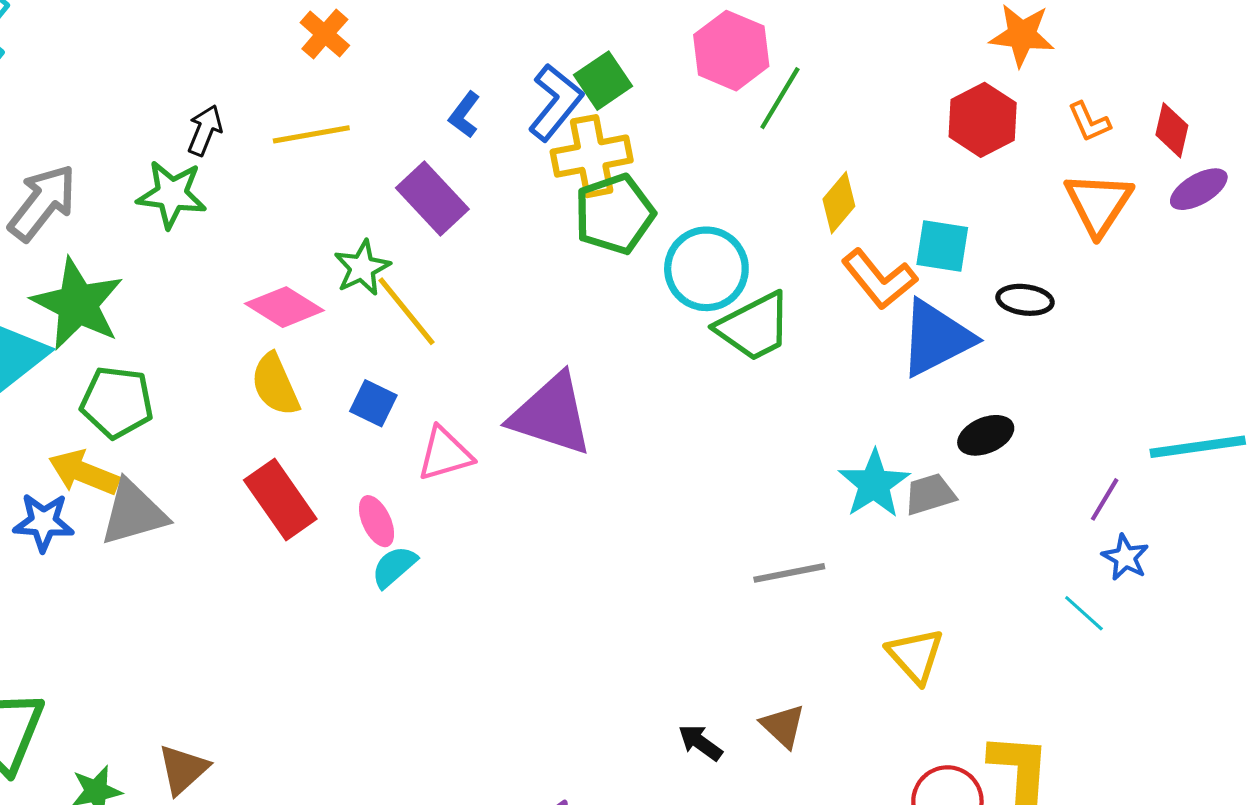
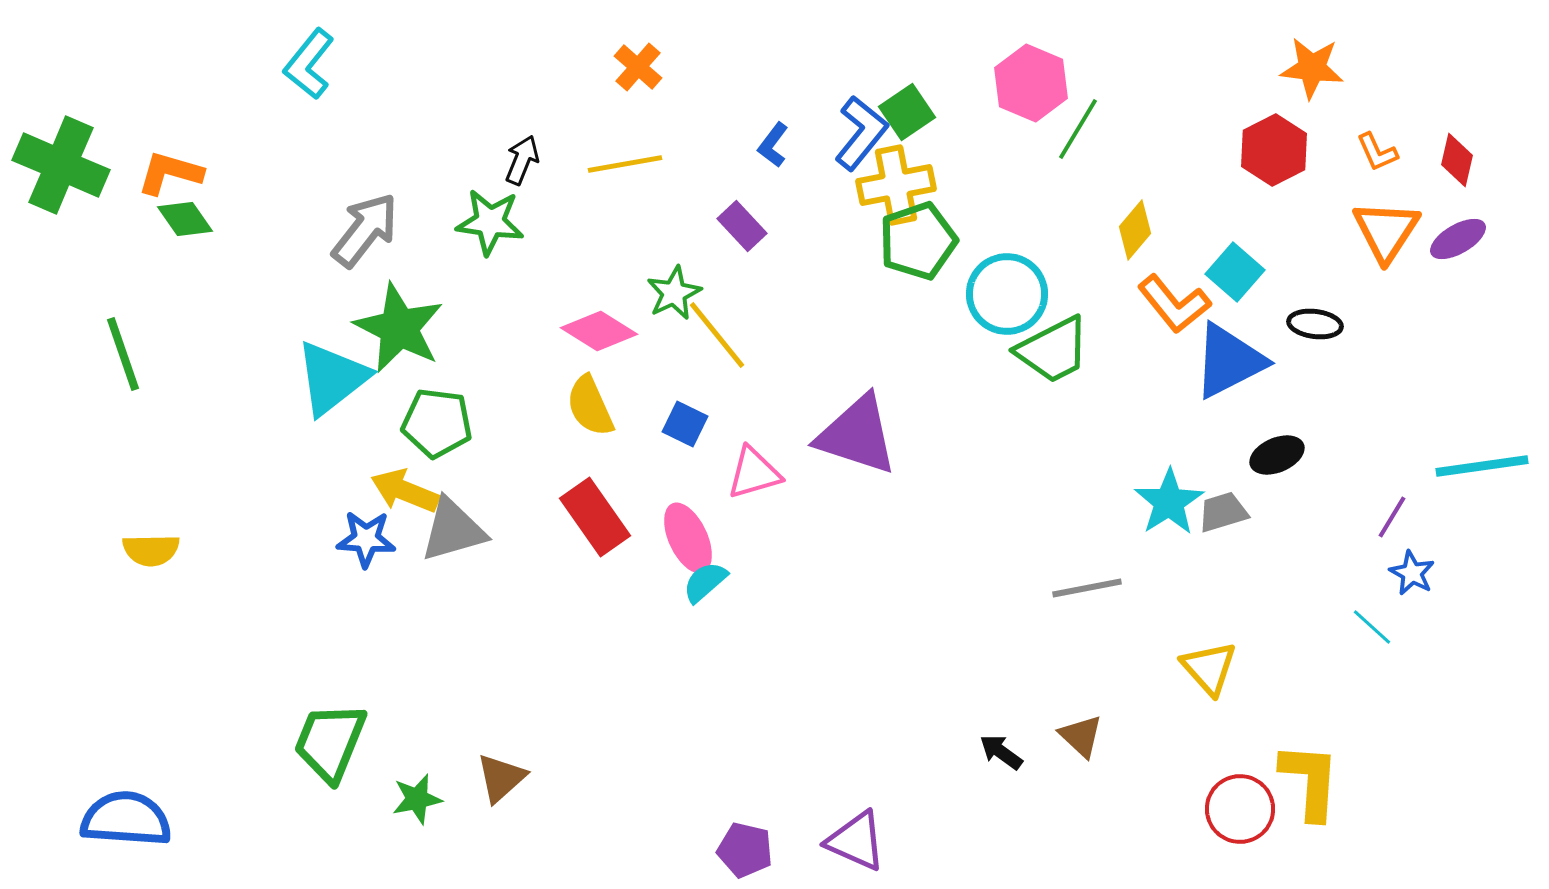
purple ellipse: (1199, 189) -> (1458, 239), moved
purple rectangle: (432, 198) -> (742, 226), size x0.7
cyan square: (942, 246) -> (1235, 272), turned 32
pink ellipse: (377, 521) -> (688, 538), size x1.4

